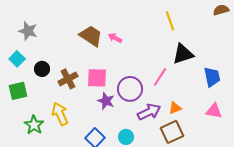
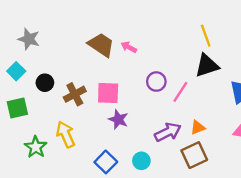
yellow line: (170, 21) -> (206, 36), moved
purple circle: (130, 89) -> (156, 82), moved, size x0.7

